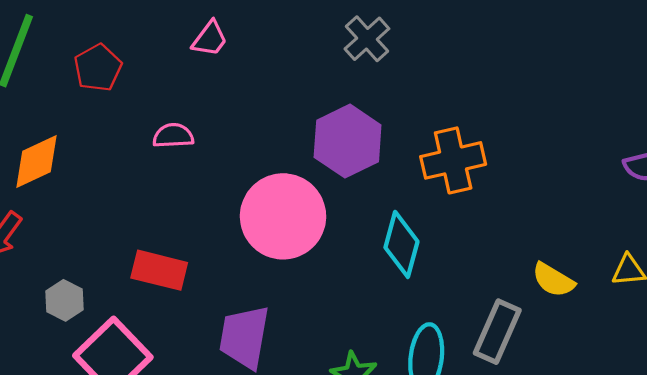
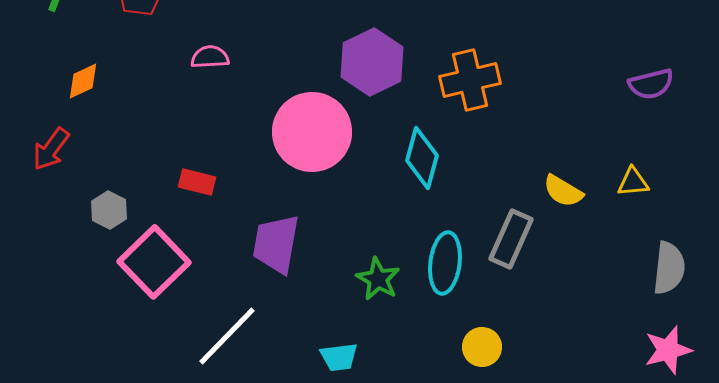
orange diamond: (36, 161) -> (83, 81), size x0.7
red rectangle: (159, 270) -> (197, 182), size x0.7

